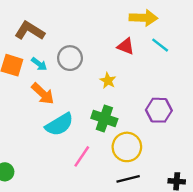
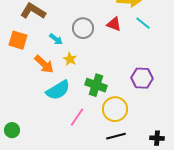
gray circle: (70, 58) -> (83, 28), moved
cyan arrow: (39, 64) -> (56, 39), moved
yellow star: (108, 81) -> (70, 59), moved

